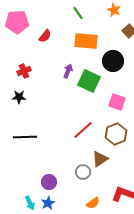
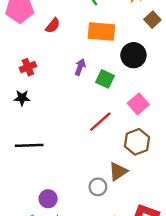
green square: (89, 81) -> (105, 79), size x0.7
pink square: (117, 102) -> (138, 104), turned 30
red line: (83, 130) -> (100, 122), moved
purple circle: (49, 182) -> (48, 199), moved

